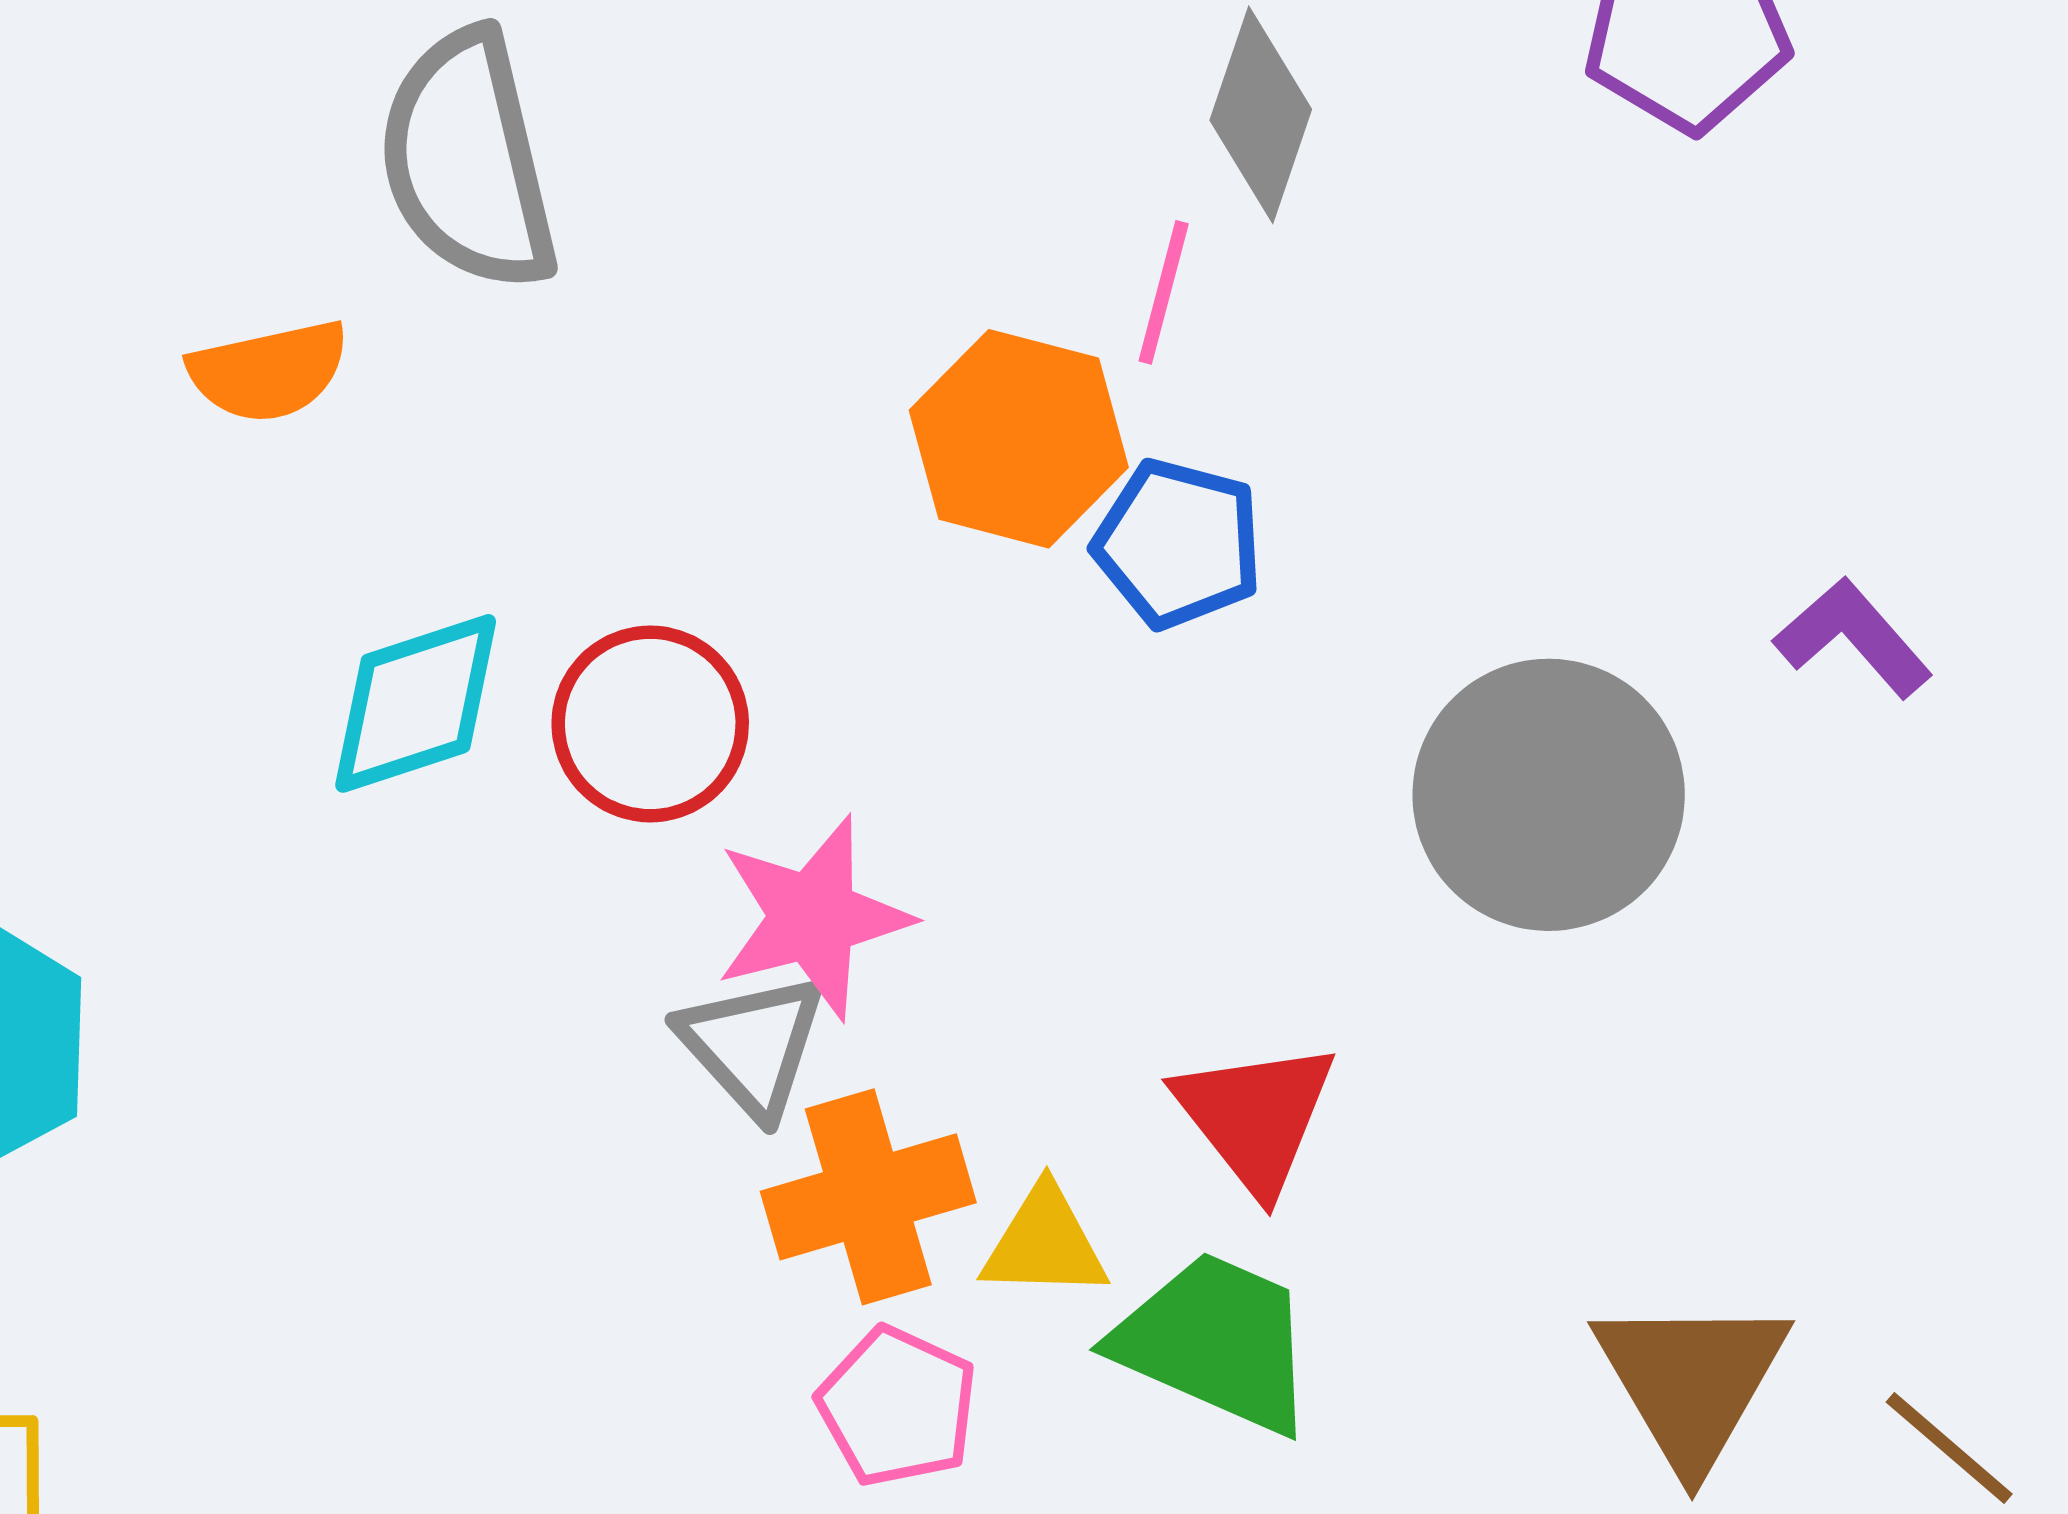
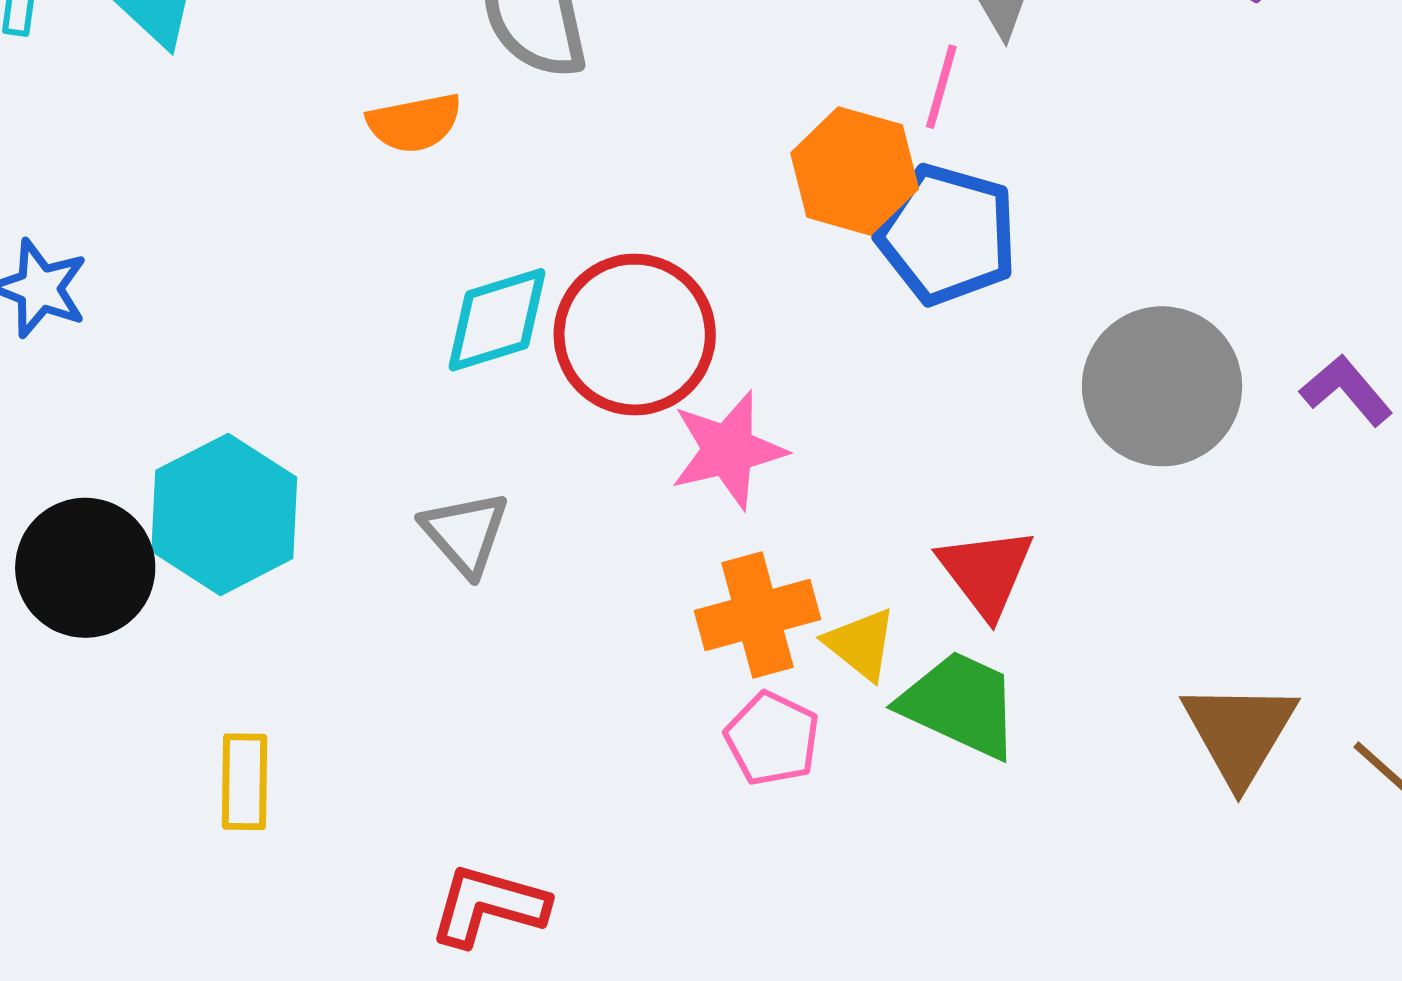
blue pentagon: (1178, 544) -> (947, 234), size x1.4
purple L-shape: (1853, 638) -> (1346, 390), moved
red circle: (650, 724) -> (635, 335), size x1.4
gray triangle: (752, 1045) -> (465, 533), moved
yellow triangle: (1045, 1243) -> (861, 644), turned 36

